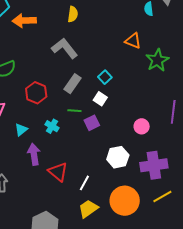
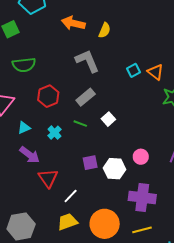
orange arrow: (24, 21) -> (73, 23), moved
cyan square: (105, 77) -> (133, 70), moved
purple square: (92, 123) -> (90, 163), moved
purple arrow: (34, 154) -> (30, 155), turned 120
white hexagon: (118, 157) -> (115, 169), moved

